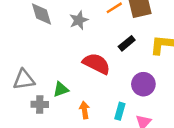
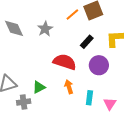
purple circle: (143, 84) -> (99, 65), moved
orange arrow: (84, 110) -> (69, 87), moved

